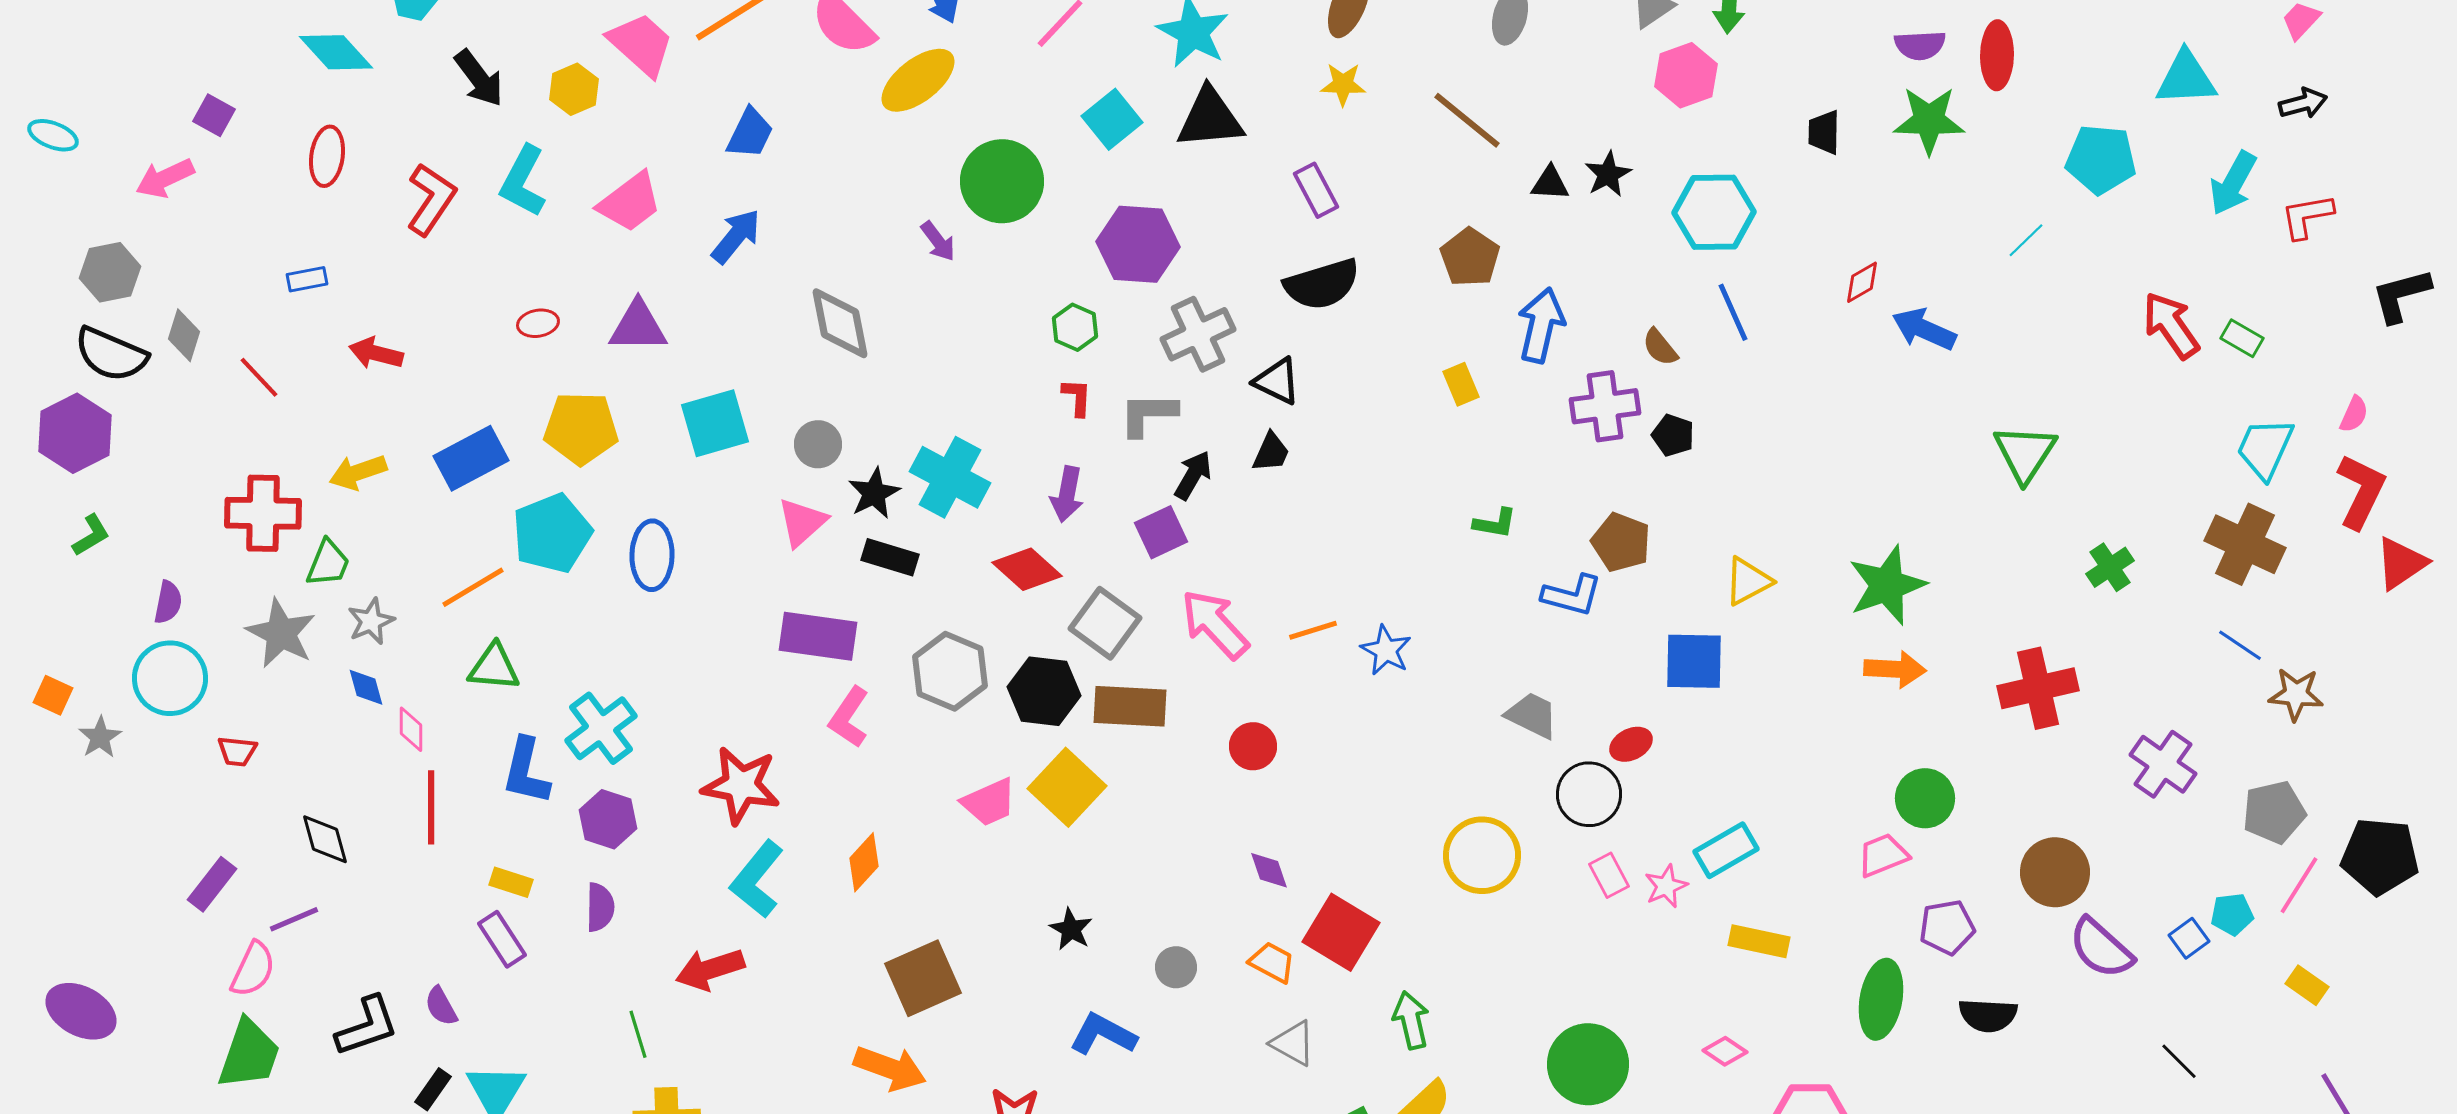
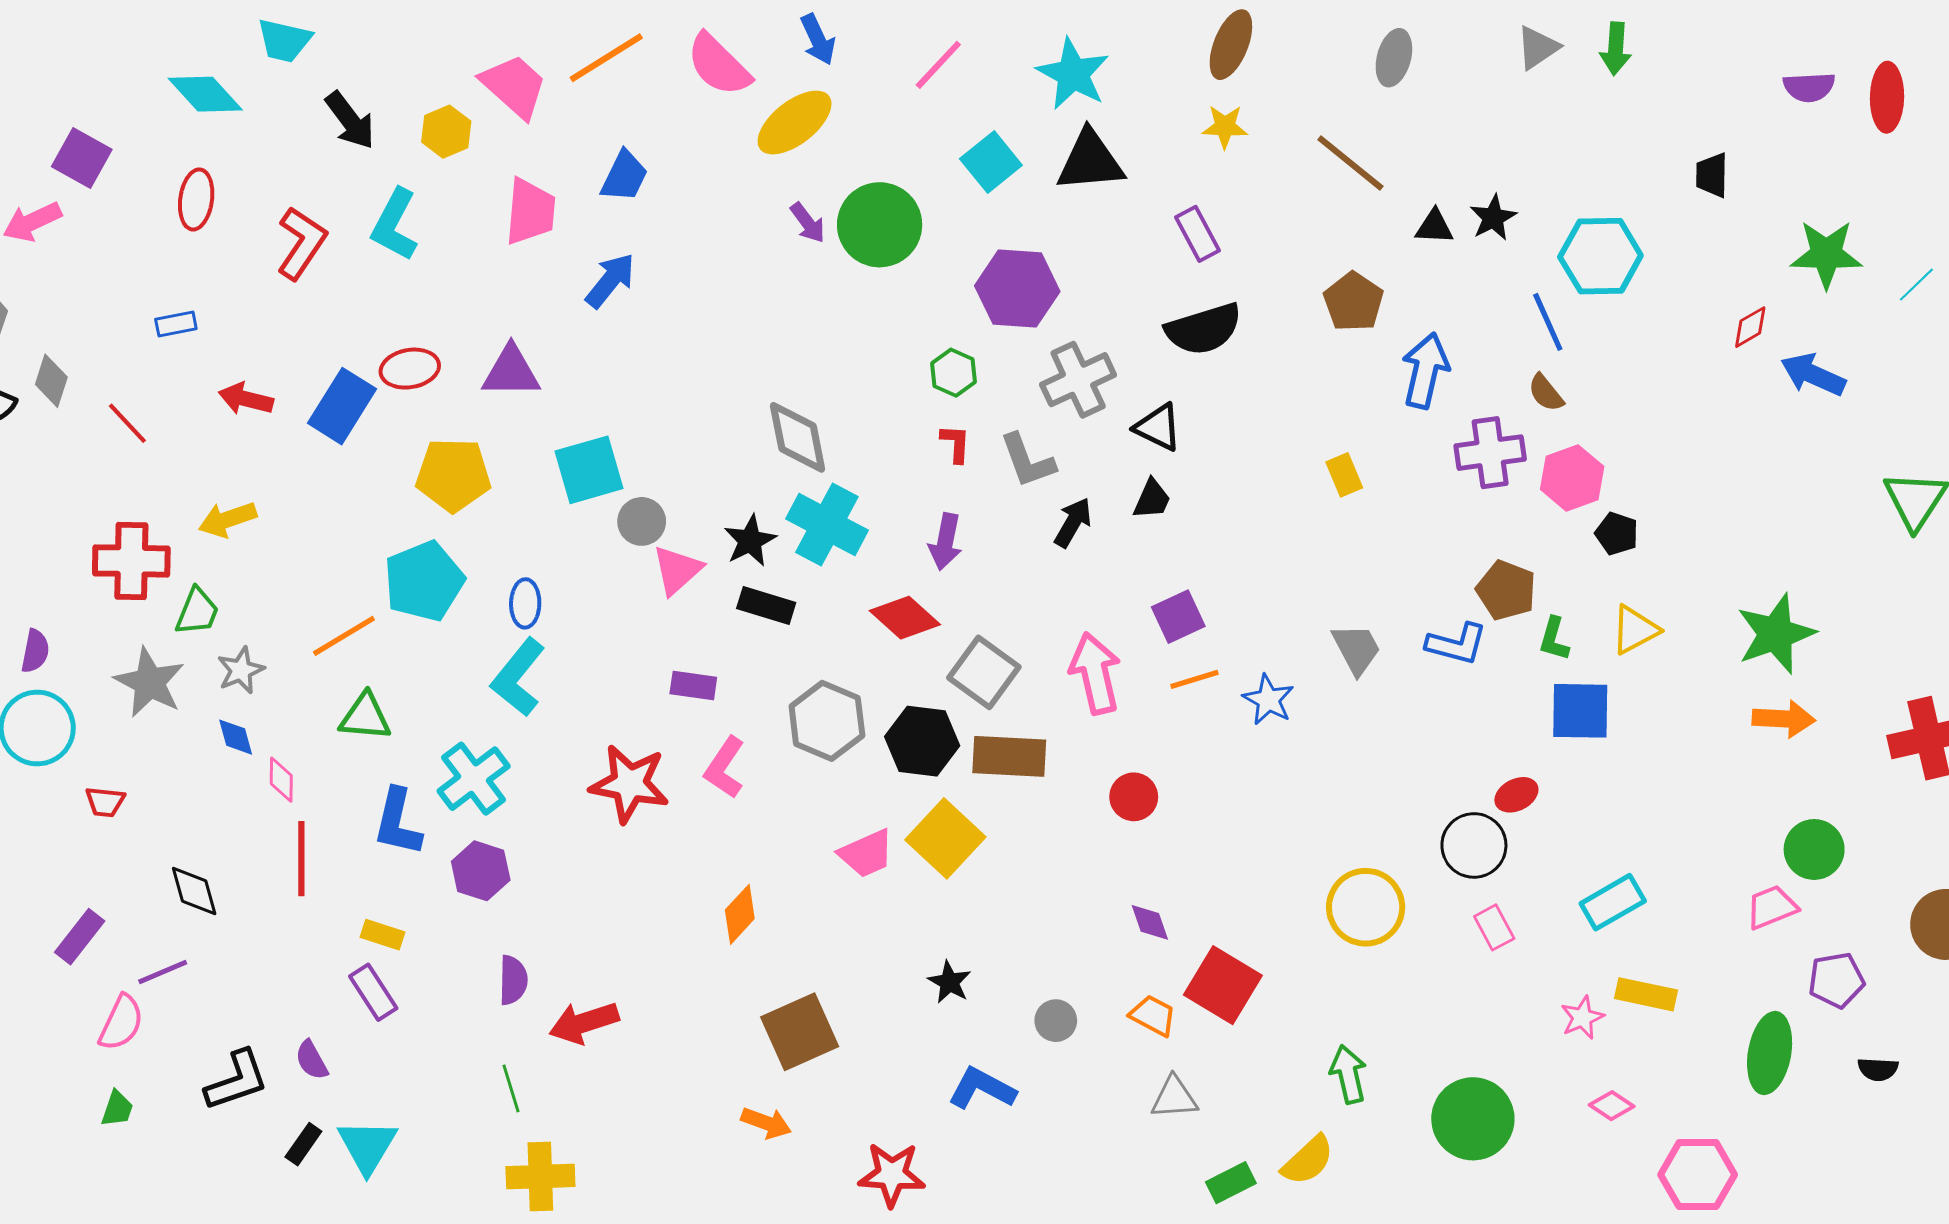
pink hexagon: (1686, 75) -> (1572, 478), moved
purple square: (214, 115) -> (82, 158), size x1.4
green star: (1929, 120) -> (1826, 254), moved
pink trapezoid: (630, 202) -> (530, 212), moved, turned -48
purple arrow: (938, 241) -> (808, 223), moved
blue line: (1733, 312) -> (1548, 322), moved
red ellipse: (538, 323) -> (410, 369), size x1.4
gray diamond: (840, 323) -> (798, 437), moved
yellow rectangle: (1461, 384) -> (1344, 475), moved
gray L-shape: (1148, 414) -> (1027, 461), turned -110
black pentagon: (1673, 435) -> (1617, 534), moved
gray circle: (818, 444) -> (642, 521), moved
blue rectangle: (471, 458) -> (342, 406), moved, turned -30
green L-shape: (1495, 523) -> (1554, 639), moved, turned 96
purple square: (1161, 532) -> (1178, 617), moved
blue ellipse: (652, 555) -> (525, 603), size x0.7
pink arrow: (1215, 624) -> (1095, 673), turned 30
purple rectangle: (818, 636) -> (693, 685), size x0.6
gray trapezoid: (1532, 715) -> (1356, 649), moved, turned 36
red star: (741, 785) -> (629, 784), moved
cyan L-shape: (757, 879) -> (518, 677), moved
pink star: (1666, 886) -> (1582, 1018), moved
purple semicircle: (600, 907) -> (513, 980), moved
black semicircle: (1988, 1015) -> (1878, 1069), size x0.7
green arrow: (1411, 1020) -> (1348, 1074), moved
gray triangle: (1293, 1043) -> (1174, 1098), turned -33
green trapezoid: (249, 1054) -> (117, 1109), size x0.5
orange arrow: (890, 1068) -> (766, 1123), size x0.7

